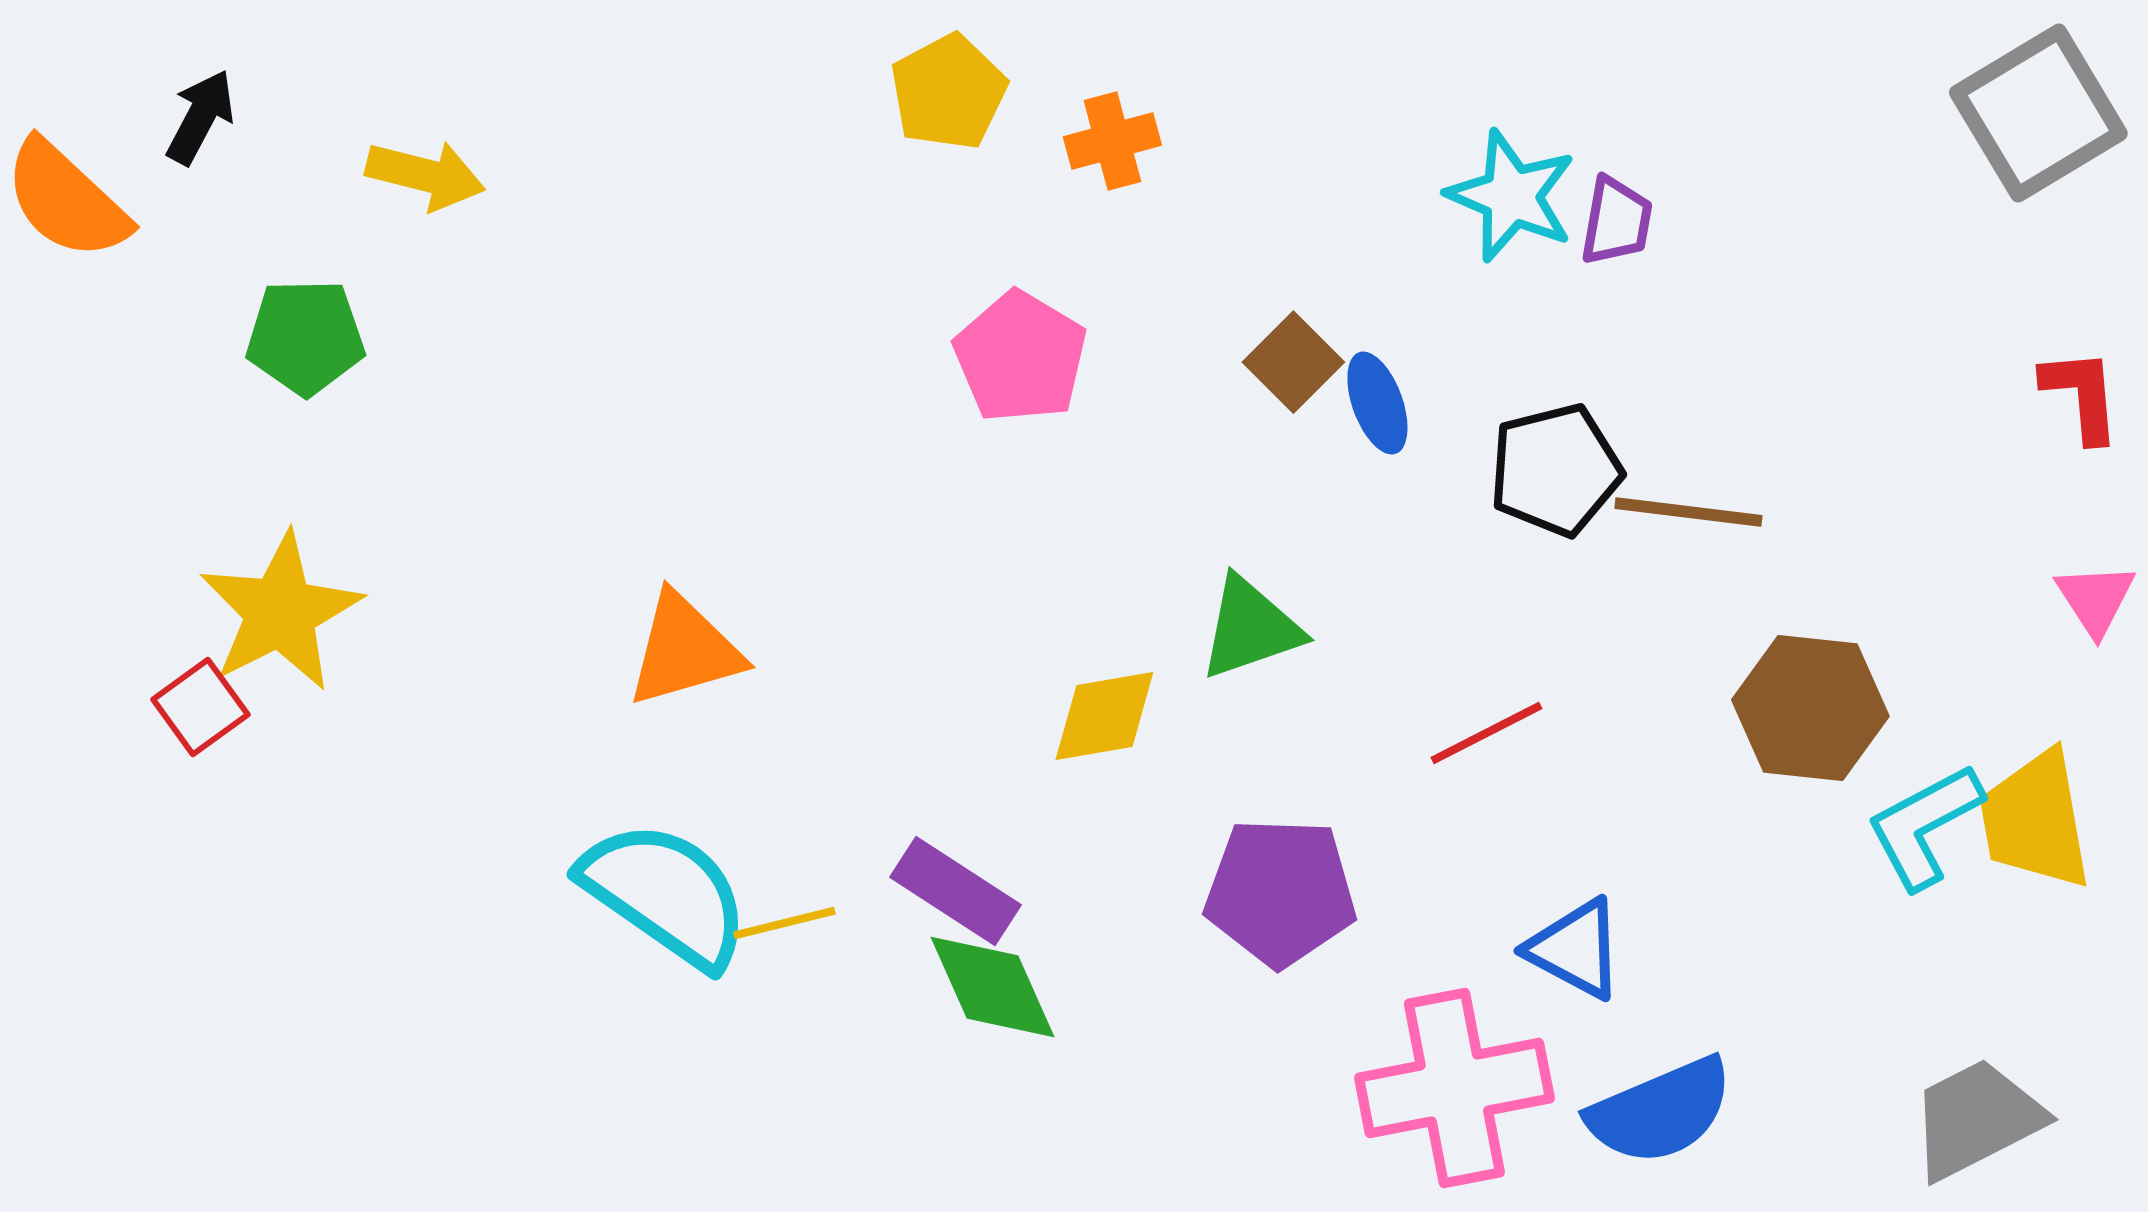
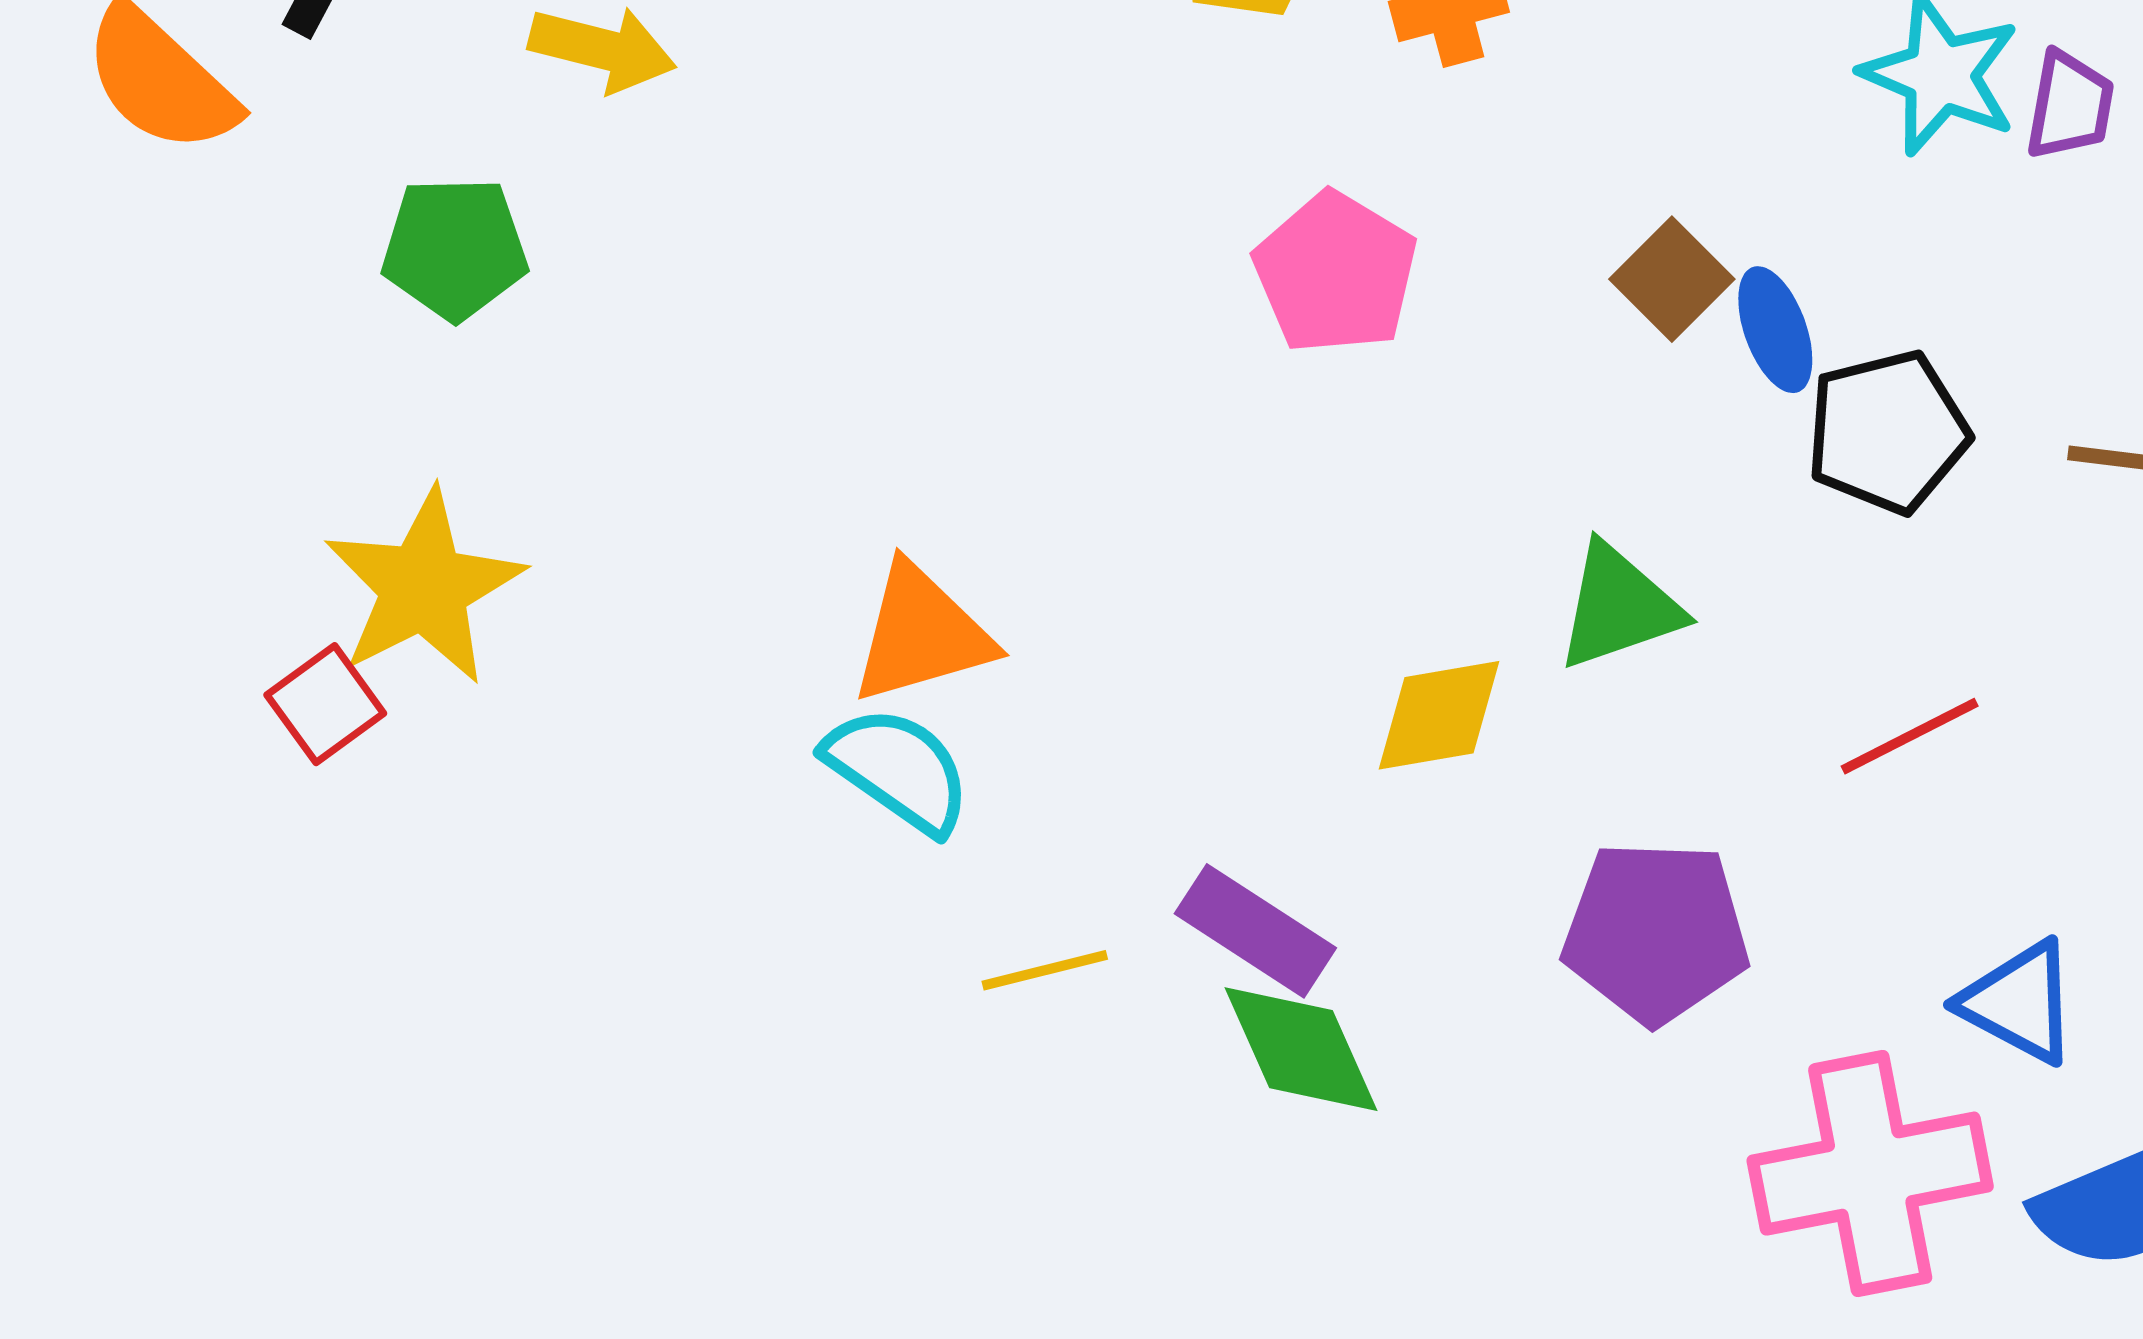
black pentagon: (1555, 470) -> (1887, 432), moved
cyan semicircle: (665, 894) -> (898, 769), moved, size x0.7

